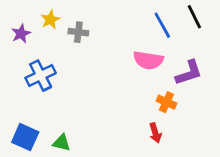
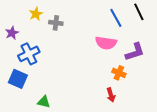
purple star: (21, 34) -> (12, 33), moved
blue square: (25, 137) -> (18, 79), moved

